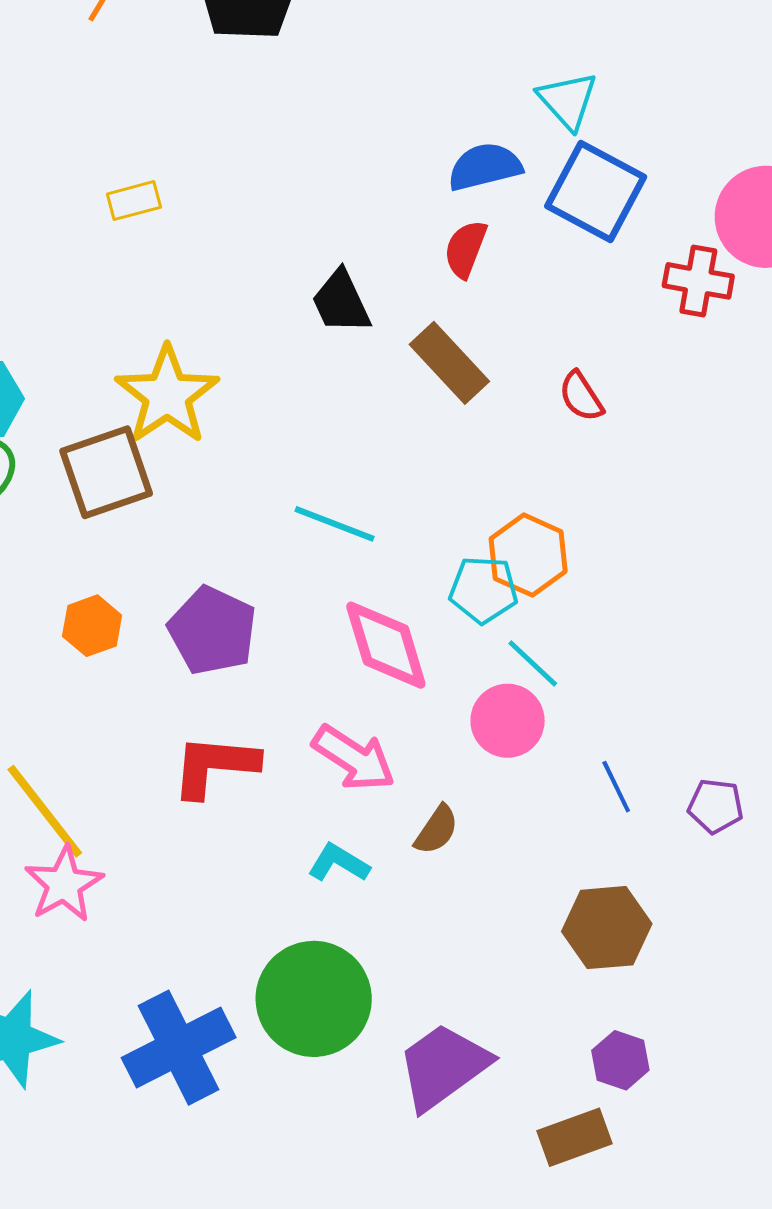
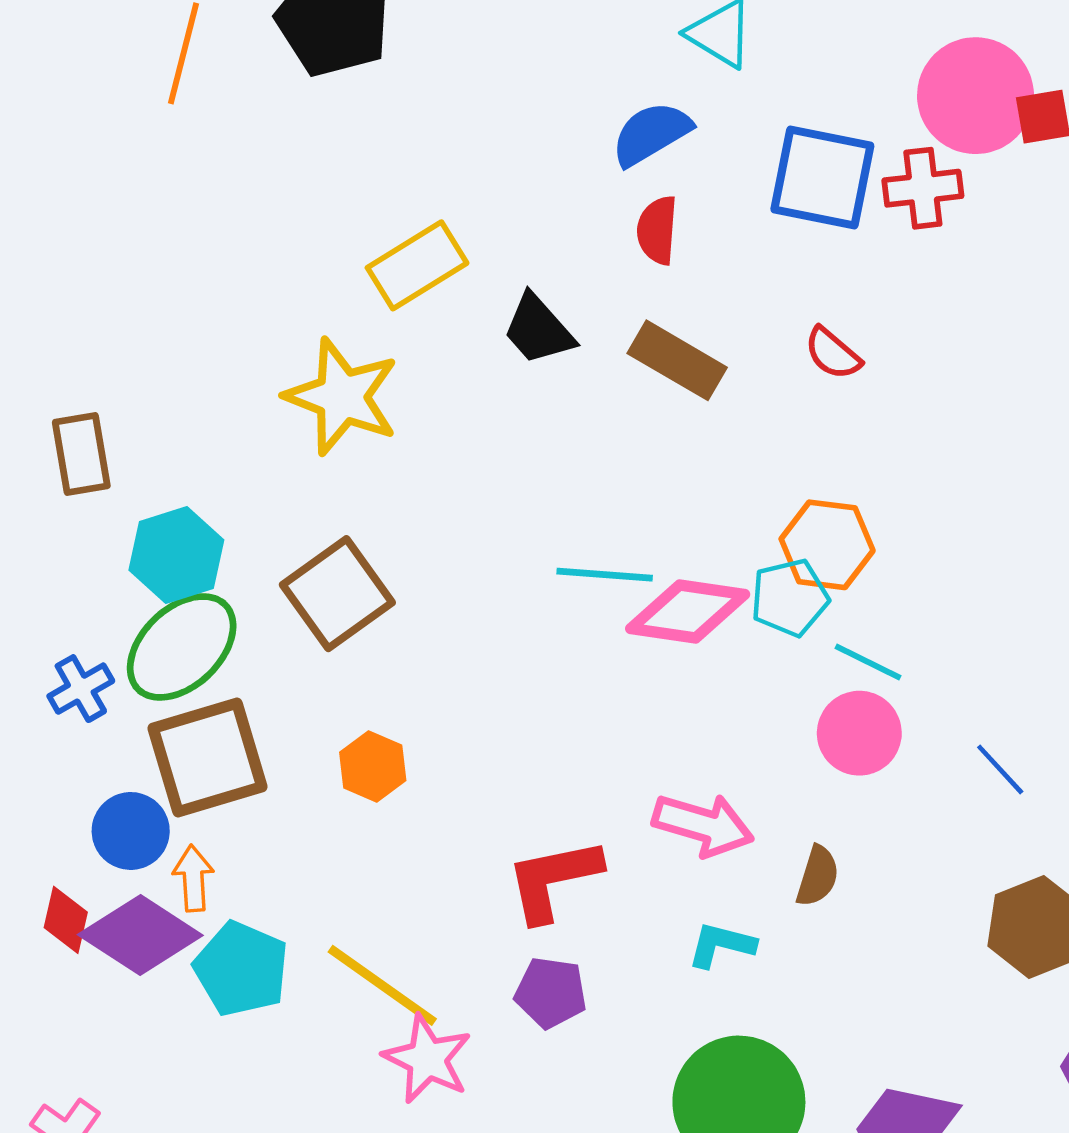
blue square: (596, 192) -> (822, 178), moved
yellow rectangle: (134, 201) -> (417, 265), moved, size x1.6
yellow star: (167, 395) -> (342, 397), moved
purple pentagon: (212, 631) -> (551, 993), moved, size x0.7
pink diamond: (386, 645) -> (688, 612), moved, turned -48

